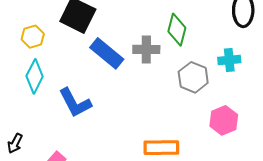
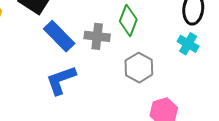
cyan cross: (229, 60) -> (188, 44), moved, turned 30
blue L-shape: (75, 103) -> (61, 80), moved, turned 92

